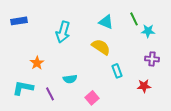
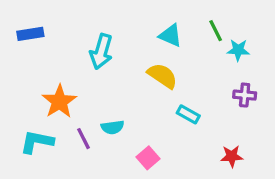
orange star: (37, 63) -> (59, 101), size x1.5
cyan rectangle: (117, 71) -> (188, 114), turned -40
red star: (144, 86) -> (232, 156), moved
purple line: (50, 94) -> (84, 139), moved

